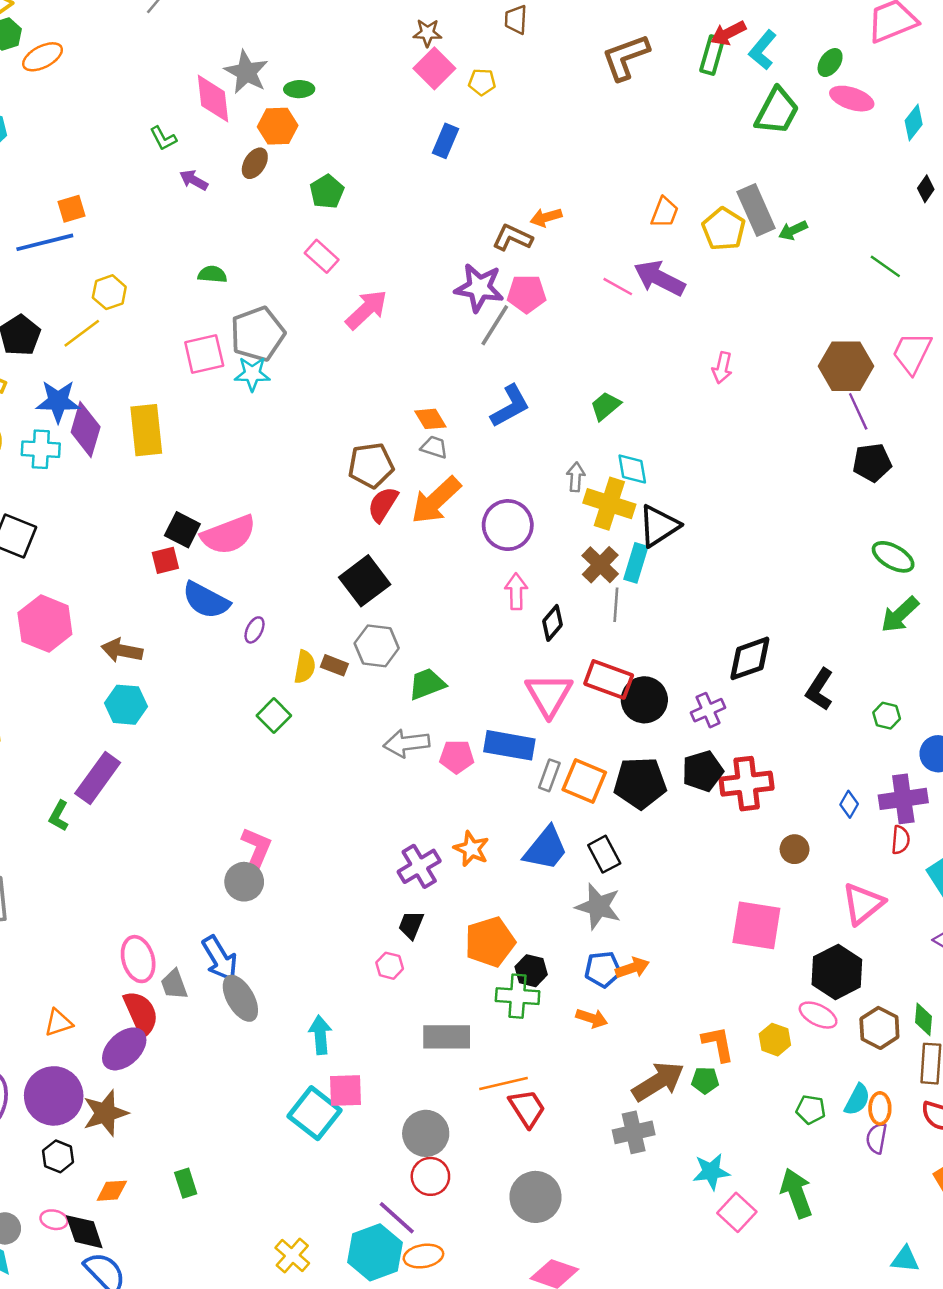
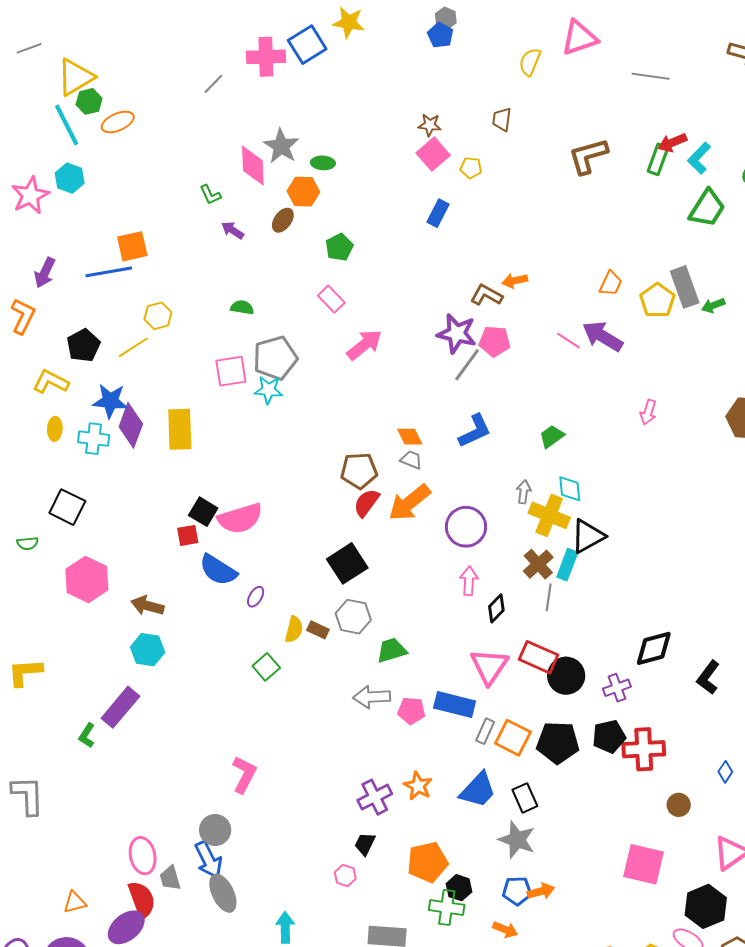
orange square: (72, 209) -> (132, 246), size x1.4
gray circle: (244, 882) -> (215, 830), moved

